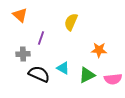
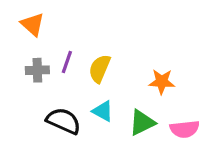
yellow semicircle: (71, 22) -> (100, 69), moved
gray cross: (23, 54) -> (37, 70), moved

